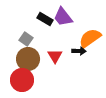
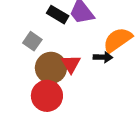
brown circle: (28, 59) -> (51, 68), moved
red circle: (22, 80) -> (47, 96), moved

